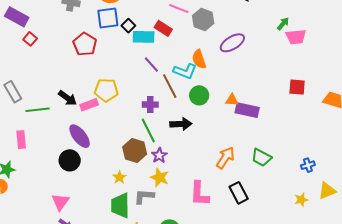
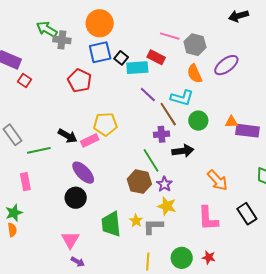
orange semicircle: (199, 59) -> (194, 74), moved
purple cross: (150, 105) -> (162, 134), moved
orange arrow: (225, 158) -> (217, 180), moved, turned 110
yellow star: (119, 177) -> (136, 221), moved
green trapezoid: (120, 206) -> (111, 224), moved

